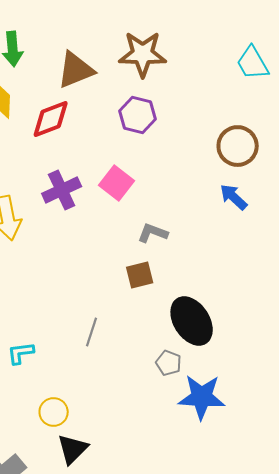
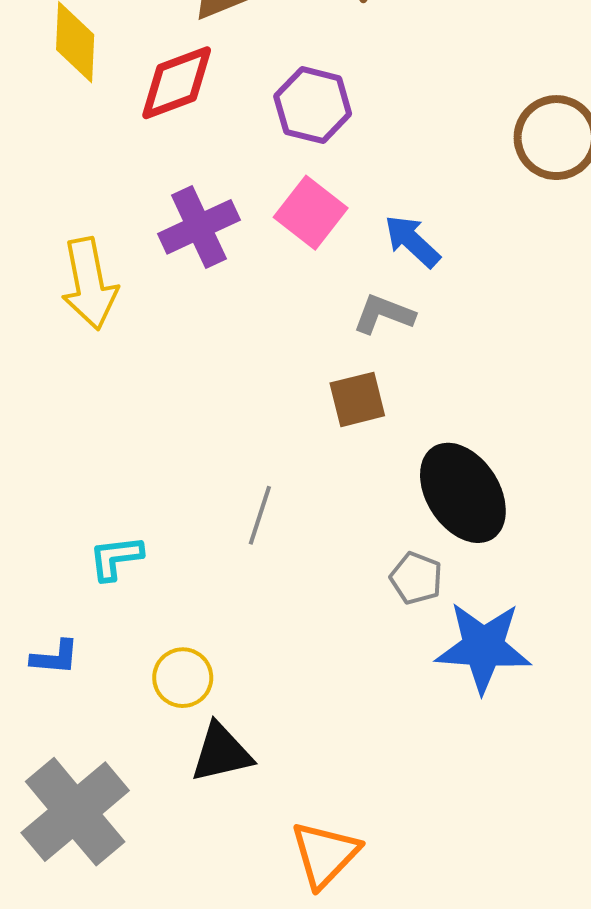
purple hexagon: (138, 115) -> (313, 105), moved
blue arrow: (234, 197) -> (412, 241), moved
black triangle: (73, 449) -> (221, 753), turned 32

